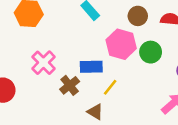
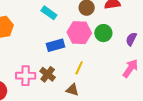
pink cross: (43, 63) -> (26, 76), moved, turned -30
blue rectangle: (91, 67) -> (55, 45), moved

